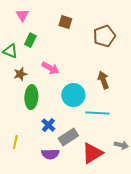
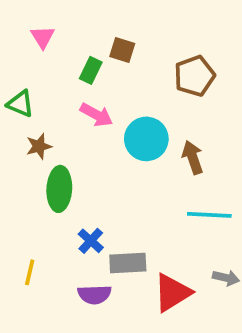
green rectangle: (30, 40) -> (91, 70), moved
pink arrow: (50, 68) -> (96, 115), moved
cyan circle: (73, 95) -> (146, 139), moved
cyan line: (97, 113) -> (209, 215), moved
gray rectangle: (68, 137) -> (128, 263), turned 30

